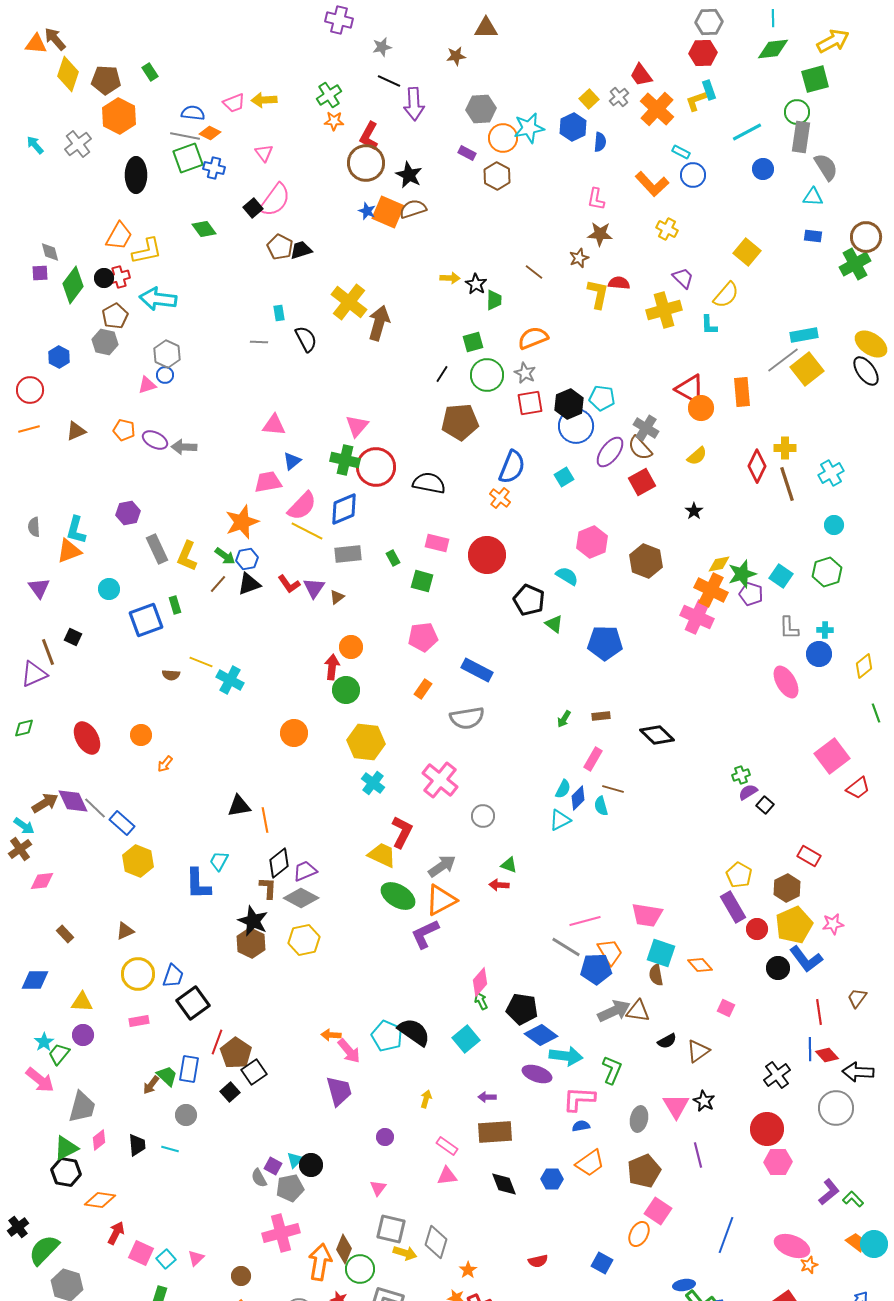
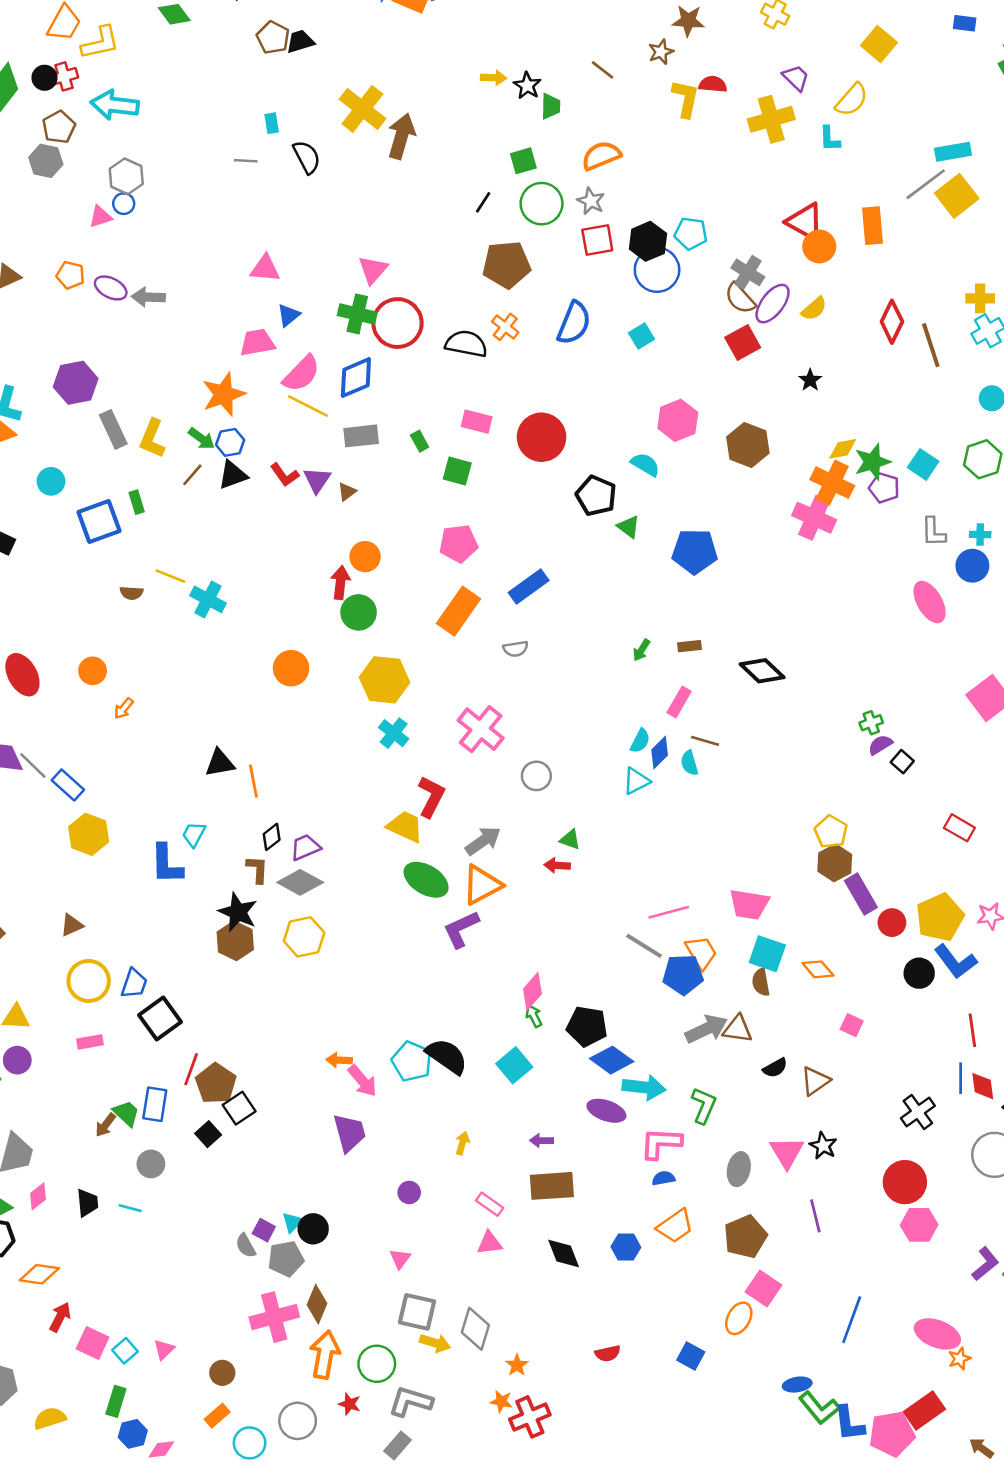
yellow cross: (785, 448) -> (980, 298), moved
purple ellipse: (610, 452) -> (773, 304), moved
orange cross: (500, 498) -> (505, 327), moved
purple hexagon: (128, 513) -> (76, 383), size x1.4
blue rectangle: (477, 670) -> (529, 586), turned -64
orange rectangle: (423, 689) -> (458, 611), size x1.8
gray semicircle: (467, 718) -> (516, 649), size x0.6
black diamond: (279, 863) -> (272, 837), size x0.7
yellow pentagon: (739, 875) -> (831, 832), moved
brown hexagon: (787, 888) -> (835, 863), moved
red diamond: (827, 1055) -> (983, 1086), turned 35
brown diamond: (344, 1249) -> (317, 1304), moved

